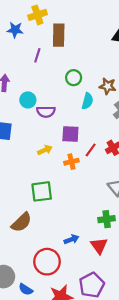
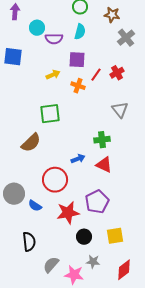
cyan semicircle: (87, 101) -> (80, 32), moved
orange cross: (71, 162) -> (78, 86), turned 32
green cross: (107, 219) -> (102, 140), moved
red triangle: (99, 246) -> (104, 165), turned -30

